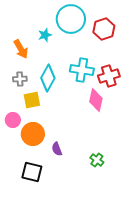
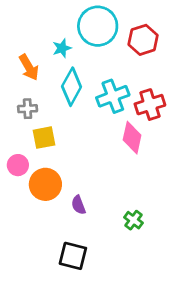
cyan cross: (82, 70) -> (113, 96), turned -30
cyan diamond: (48, 78) -> (72, 87), moved
black square: (32, 172) -> (73, 256), moved

